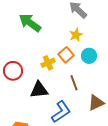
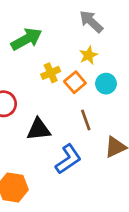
green arrow: (30, 23) -> (26, 39), turned 115
yellow cross: (48, 63) -> (51, 73), moved

